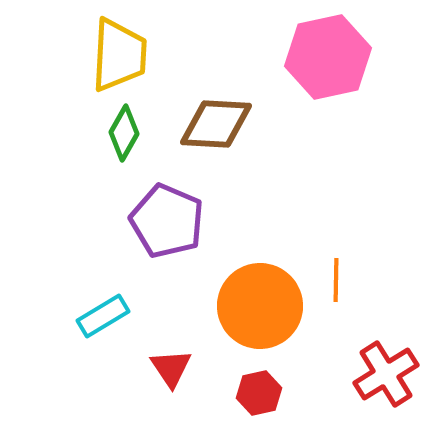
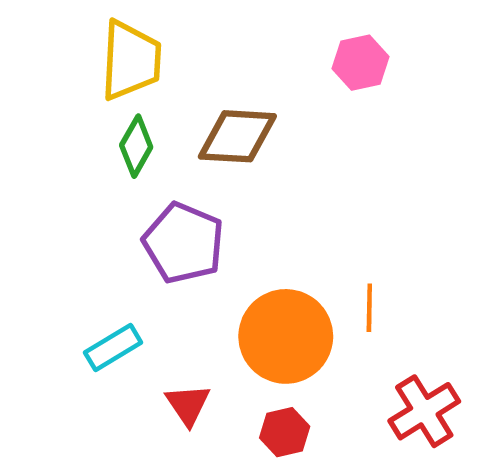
pink hexagon: (328, 57) -> (361, 63), size x0.6

